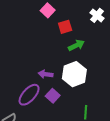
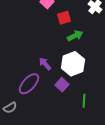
purple arrow: (46, 74) -> (45, 64), turned 40
purple square: (53, 96) -> (62, 85), moved

